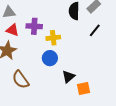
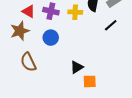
yellow cross: (53, 38) -> (75, 12), moved
blue circle: (50, 58) -> (51, 38), moved

